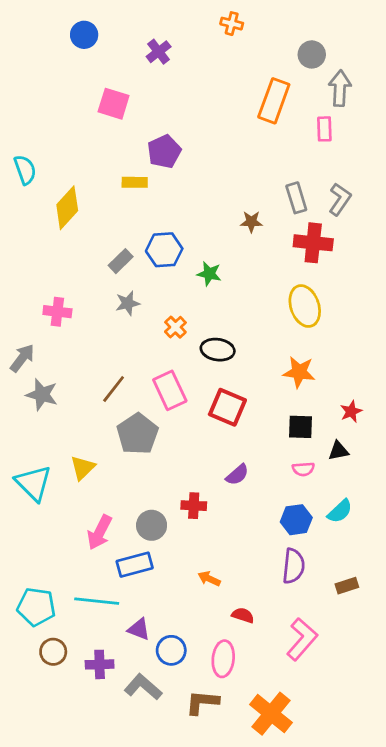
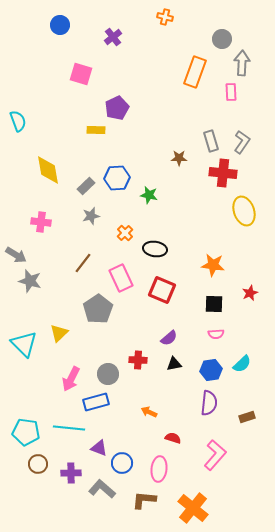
yellow diamond: (67, 208) -> (48, 170), moved, turned -52
yellow ellipse: (305, 306) -> (244, 211), moved
gray arrow: (22, 358) -> (16, 255), turned 85
brown line: (114, 389) -> (83, 263), moved
black triangle: (338, 451) -> (174, 364), moved

